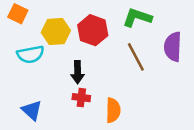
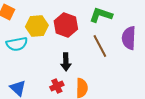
black arrow: (78, 72) -> (66, 62), moved
red cross: (81, 98) -> (57, 86), moved, turned -32

